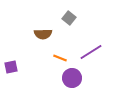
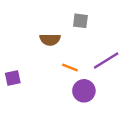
gray square: (69, 18) -> (80, 21), turned -32

